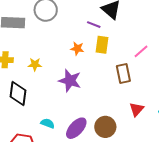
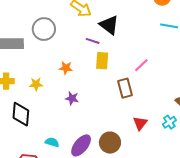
orange star: (77, 49) -> (66, 68), moved
purple star: (70, 81) -> (72, 98), size x0.6

